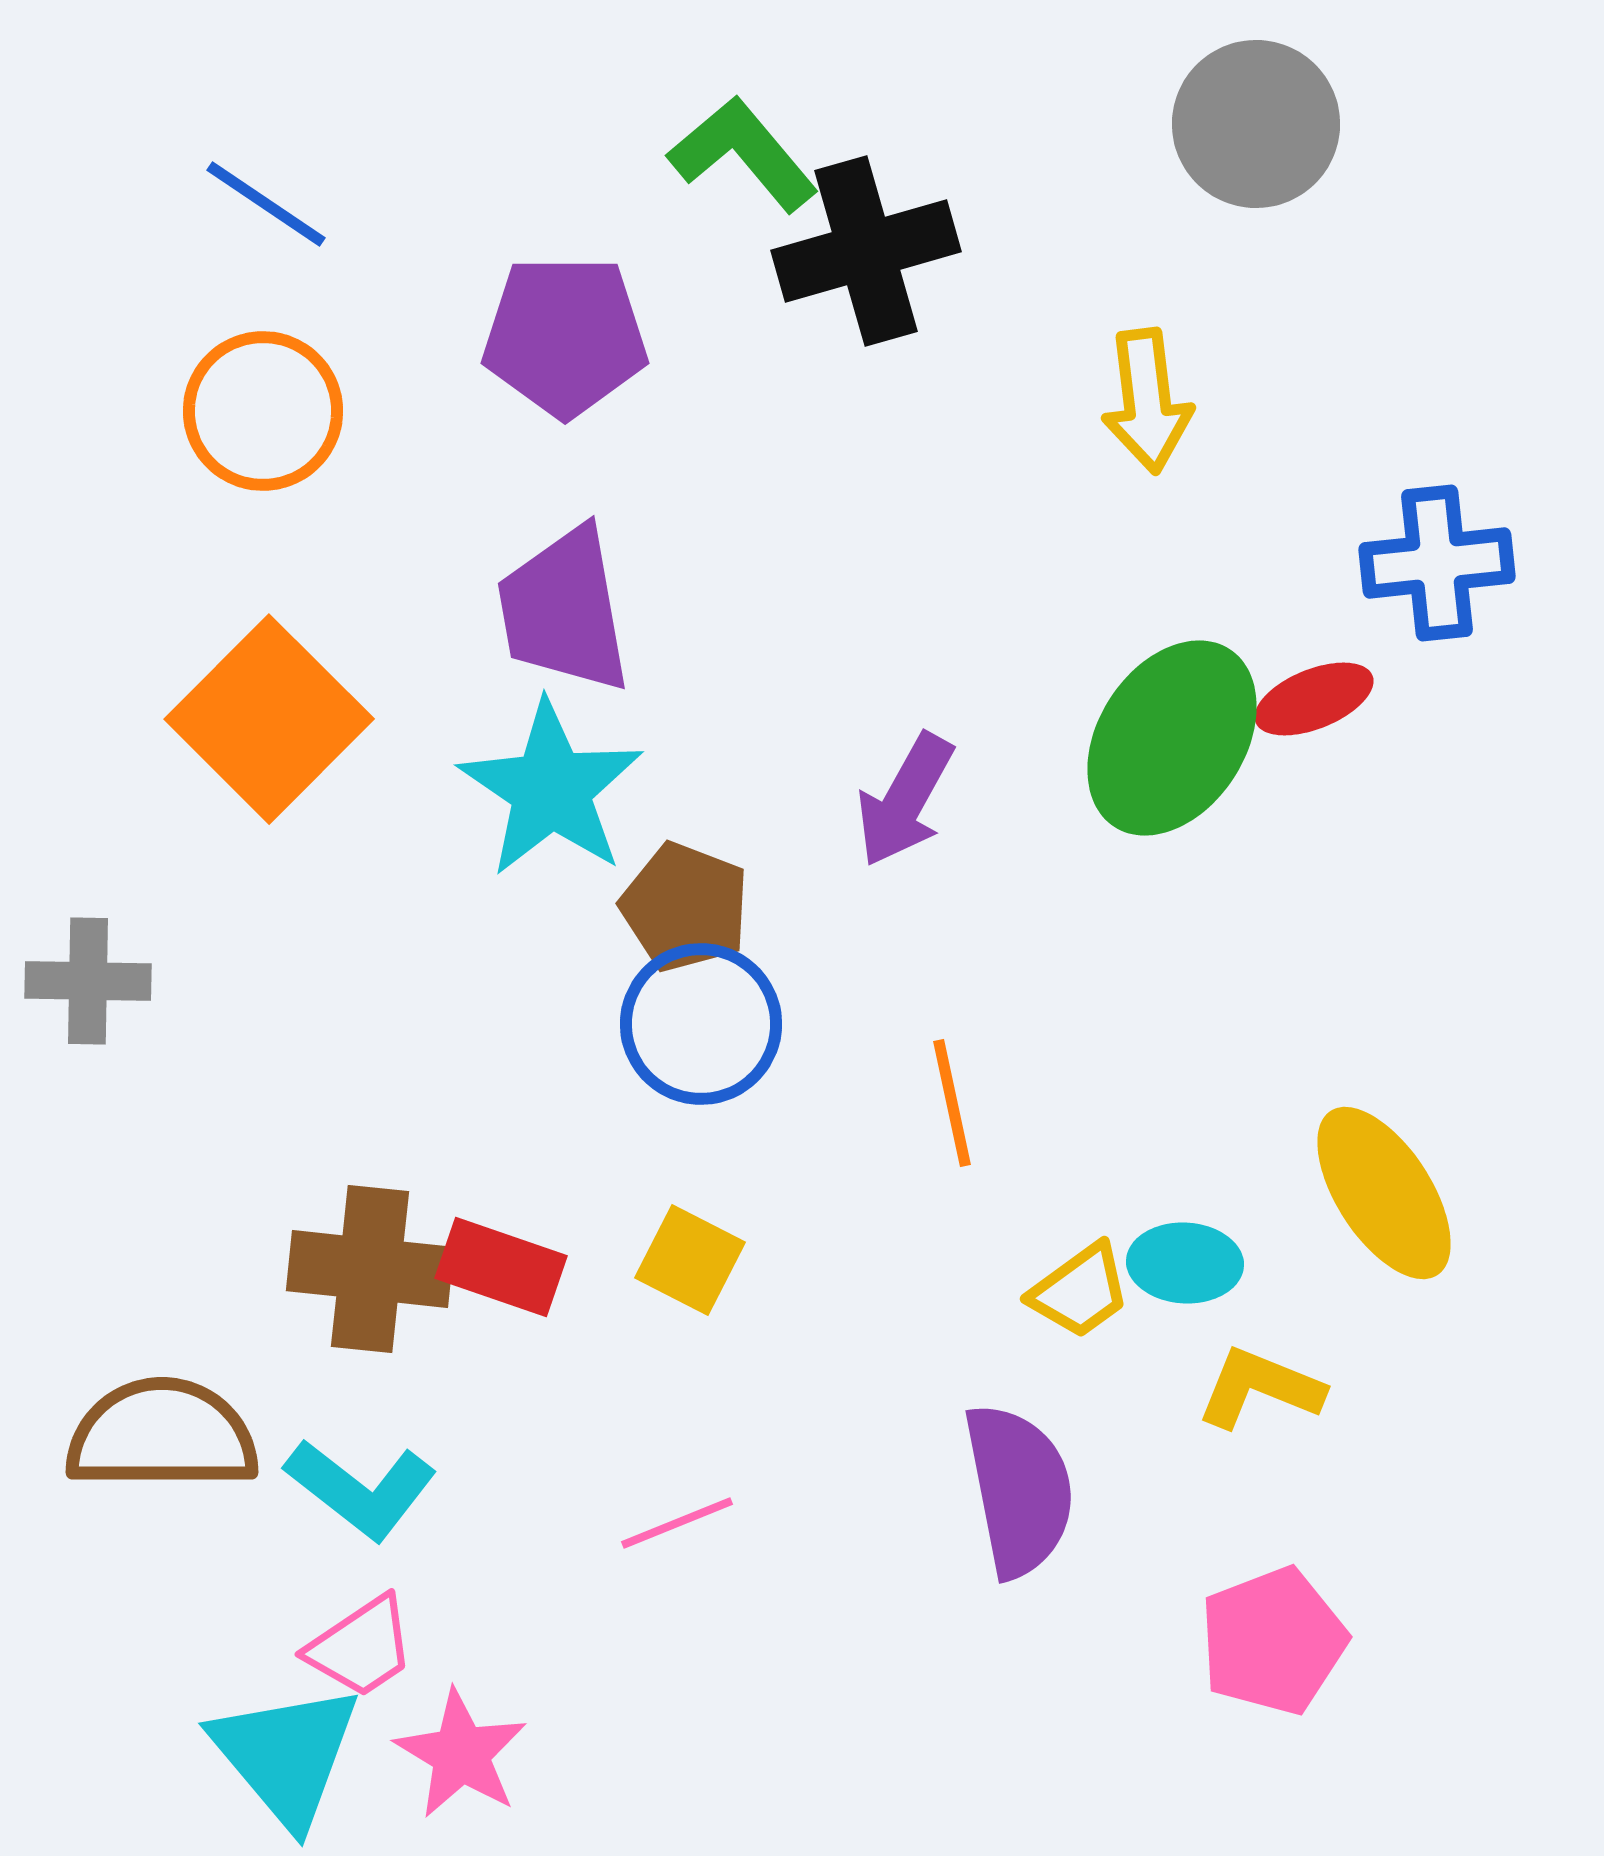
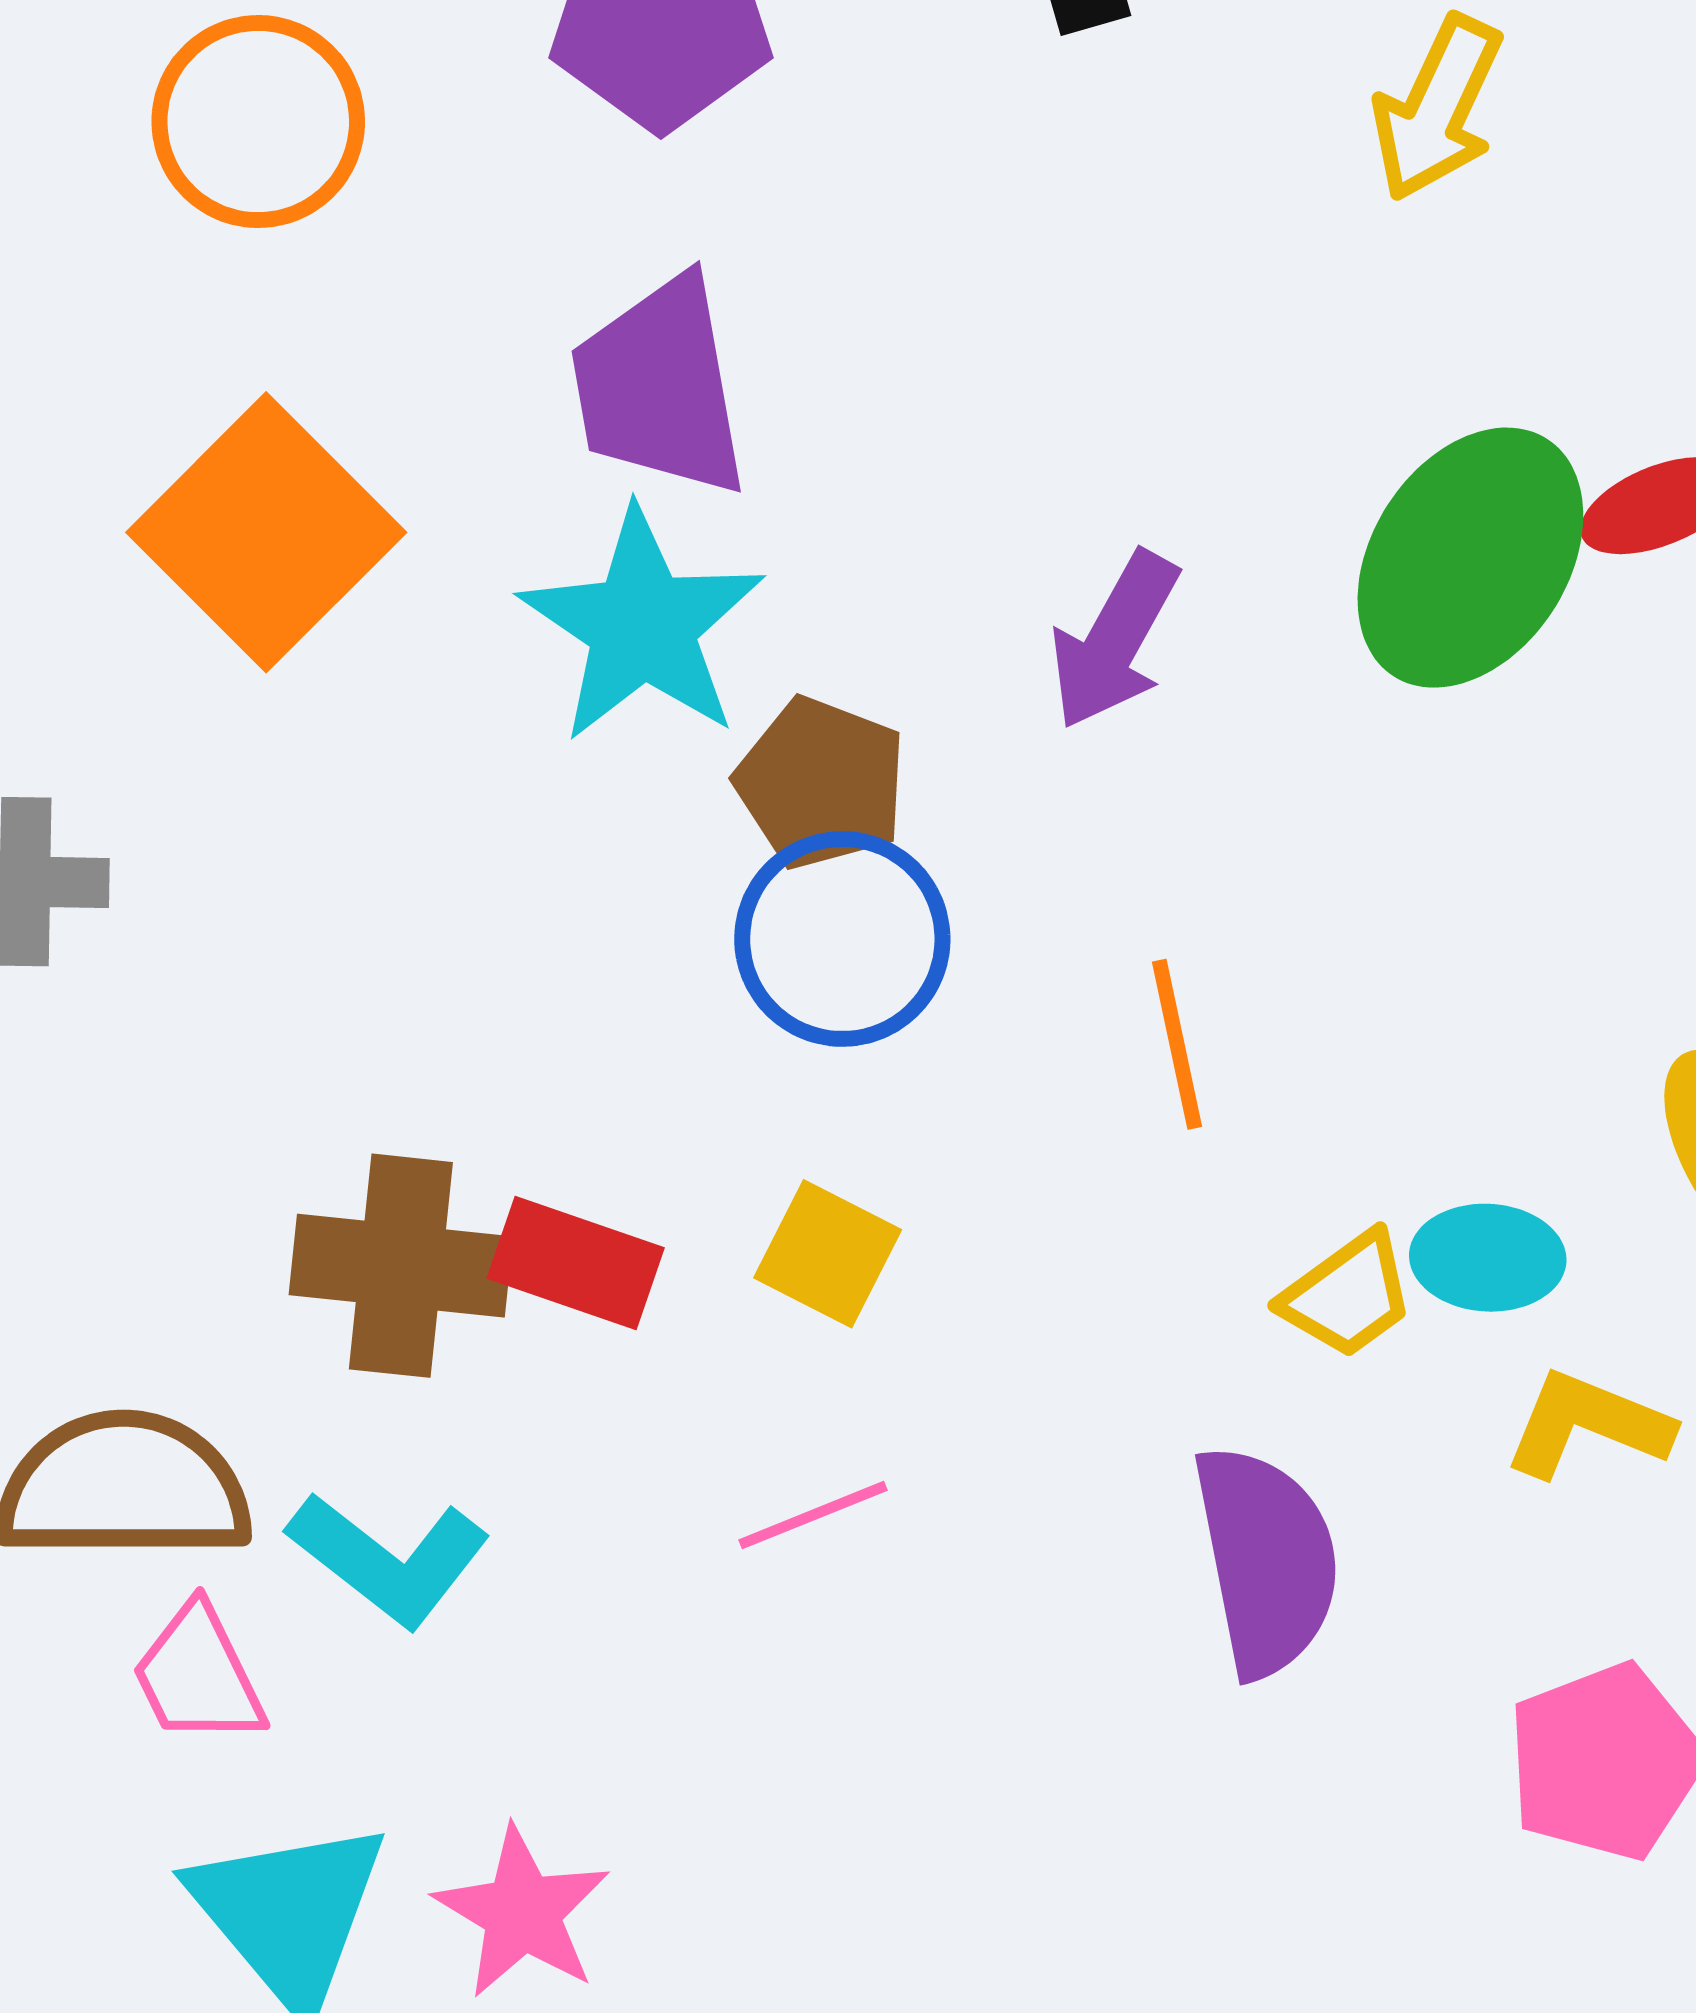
yellow arrow: (1147, 401) -> (1437, 108), turned 32
pink line: (677, 1523) -> (813, 1515), moved
pink trapezoid: (361, 1647) -> (198, 1675), moved, turned 98

